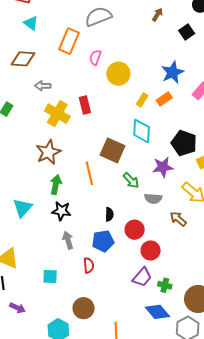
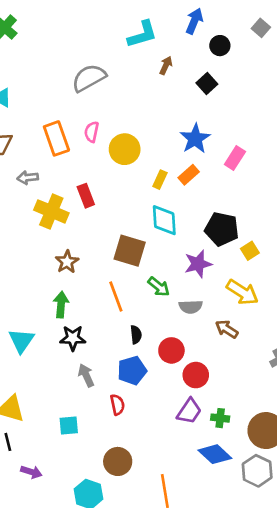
orange rectangle: (69, 41) -> (56, 138), moved, turned -35
brown star: (48, 152) -> (67, 262), moved, size x0.7
orange line: (89, 173) -> (116, 296), moved

